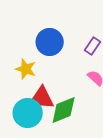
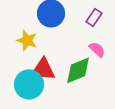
green diamond: (64, 110) -> (78, 70), moved

